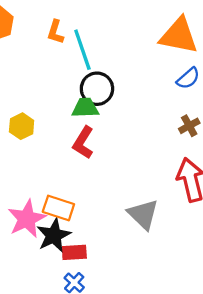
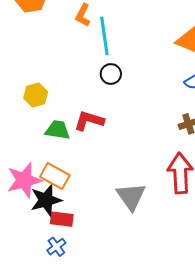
black circle: (97, 89) -> (111, 74), size x0.7
green trapezoid: (85, 108) -> (58, 130), moved
red L-shape: (83, 143) -> (89, 121), turned 64

